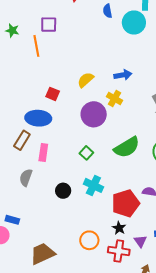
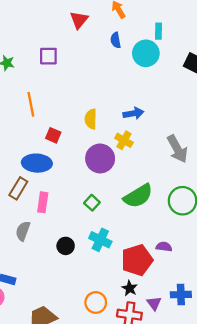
orange line: (36, 46) -> (31, 104), moved
yellow semicircle: (86, 80) -> (91, 119), turned -48

